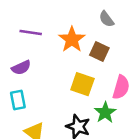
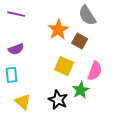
gray semicircle: (106, 19) -> (87, 15), size x1.5
purple line: (31, 33) -> (16, 14), moved

